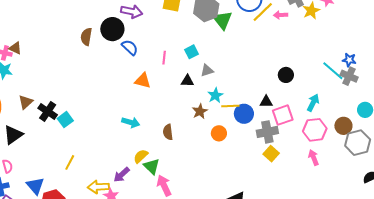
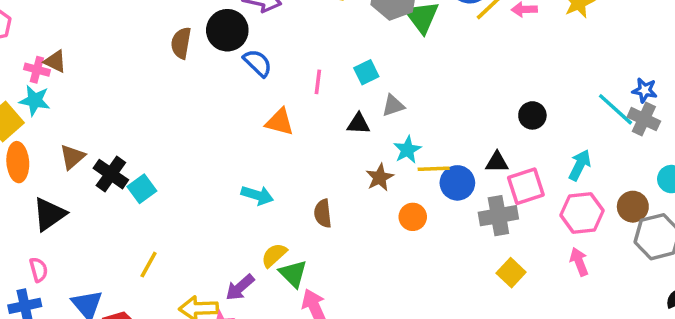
yellow square: (271, 154) -> (511, 273), moved

